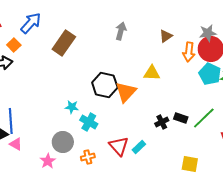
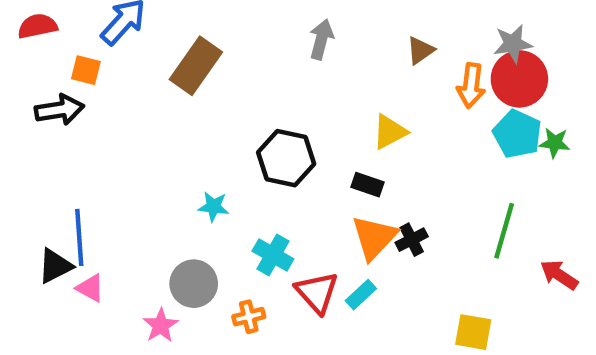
orange square: (14, 45) -> (86, 70), turned -32
yellow triangle: (152, 73) -> (390, 132), turned -30
orange triangle: (126, 92) -> (374, 237), moved
black rectangle: (181, 118) -> (368, 185), moved
green line: (204, 118) -> (504, 231), turned -30
cyan cross: (89, 122) -> (273, 255), moved

